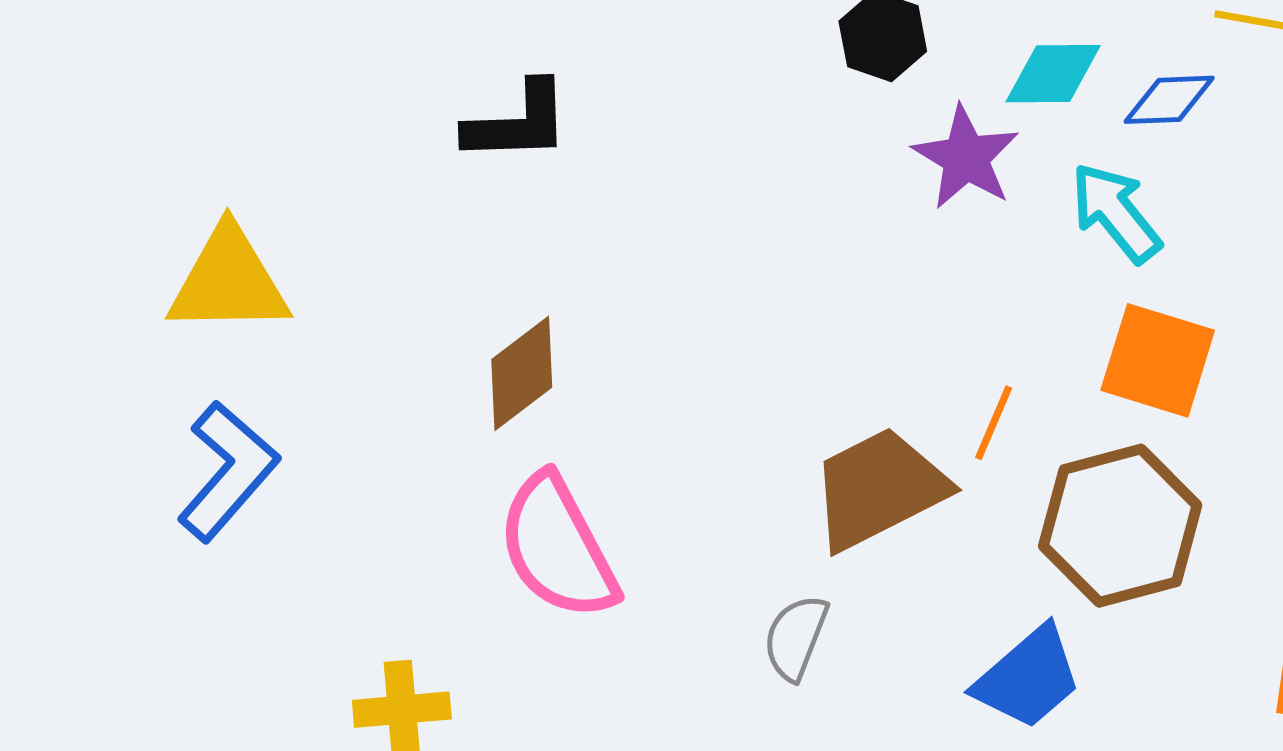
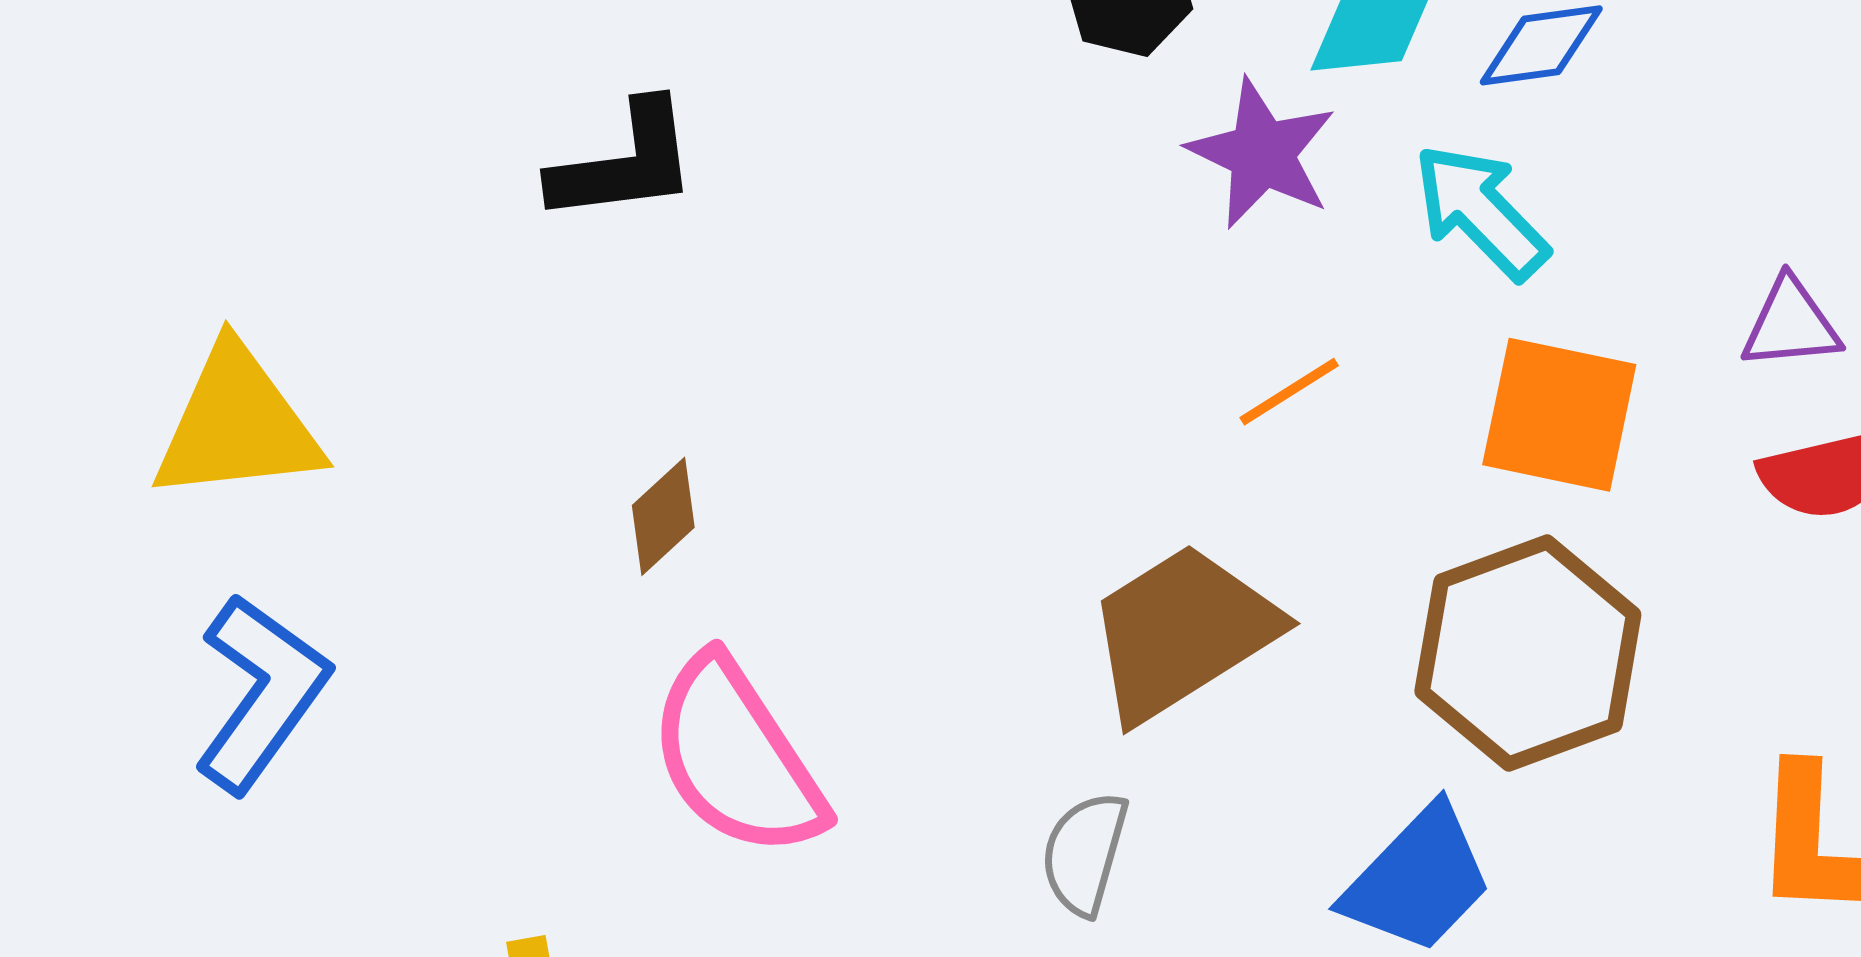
brown diamond: (522, 373) -> (663, 516), size x0.7
orange line: (994, 423) -> (1289, 392), moved, turned 40

